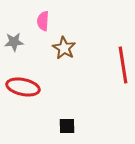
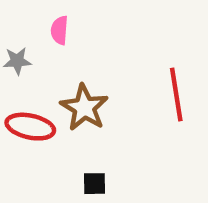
brown star: (64, 48) -> (84, 108), moved, size x1.4

